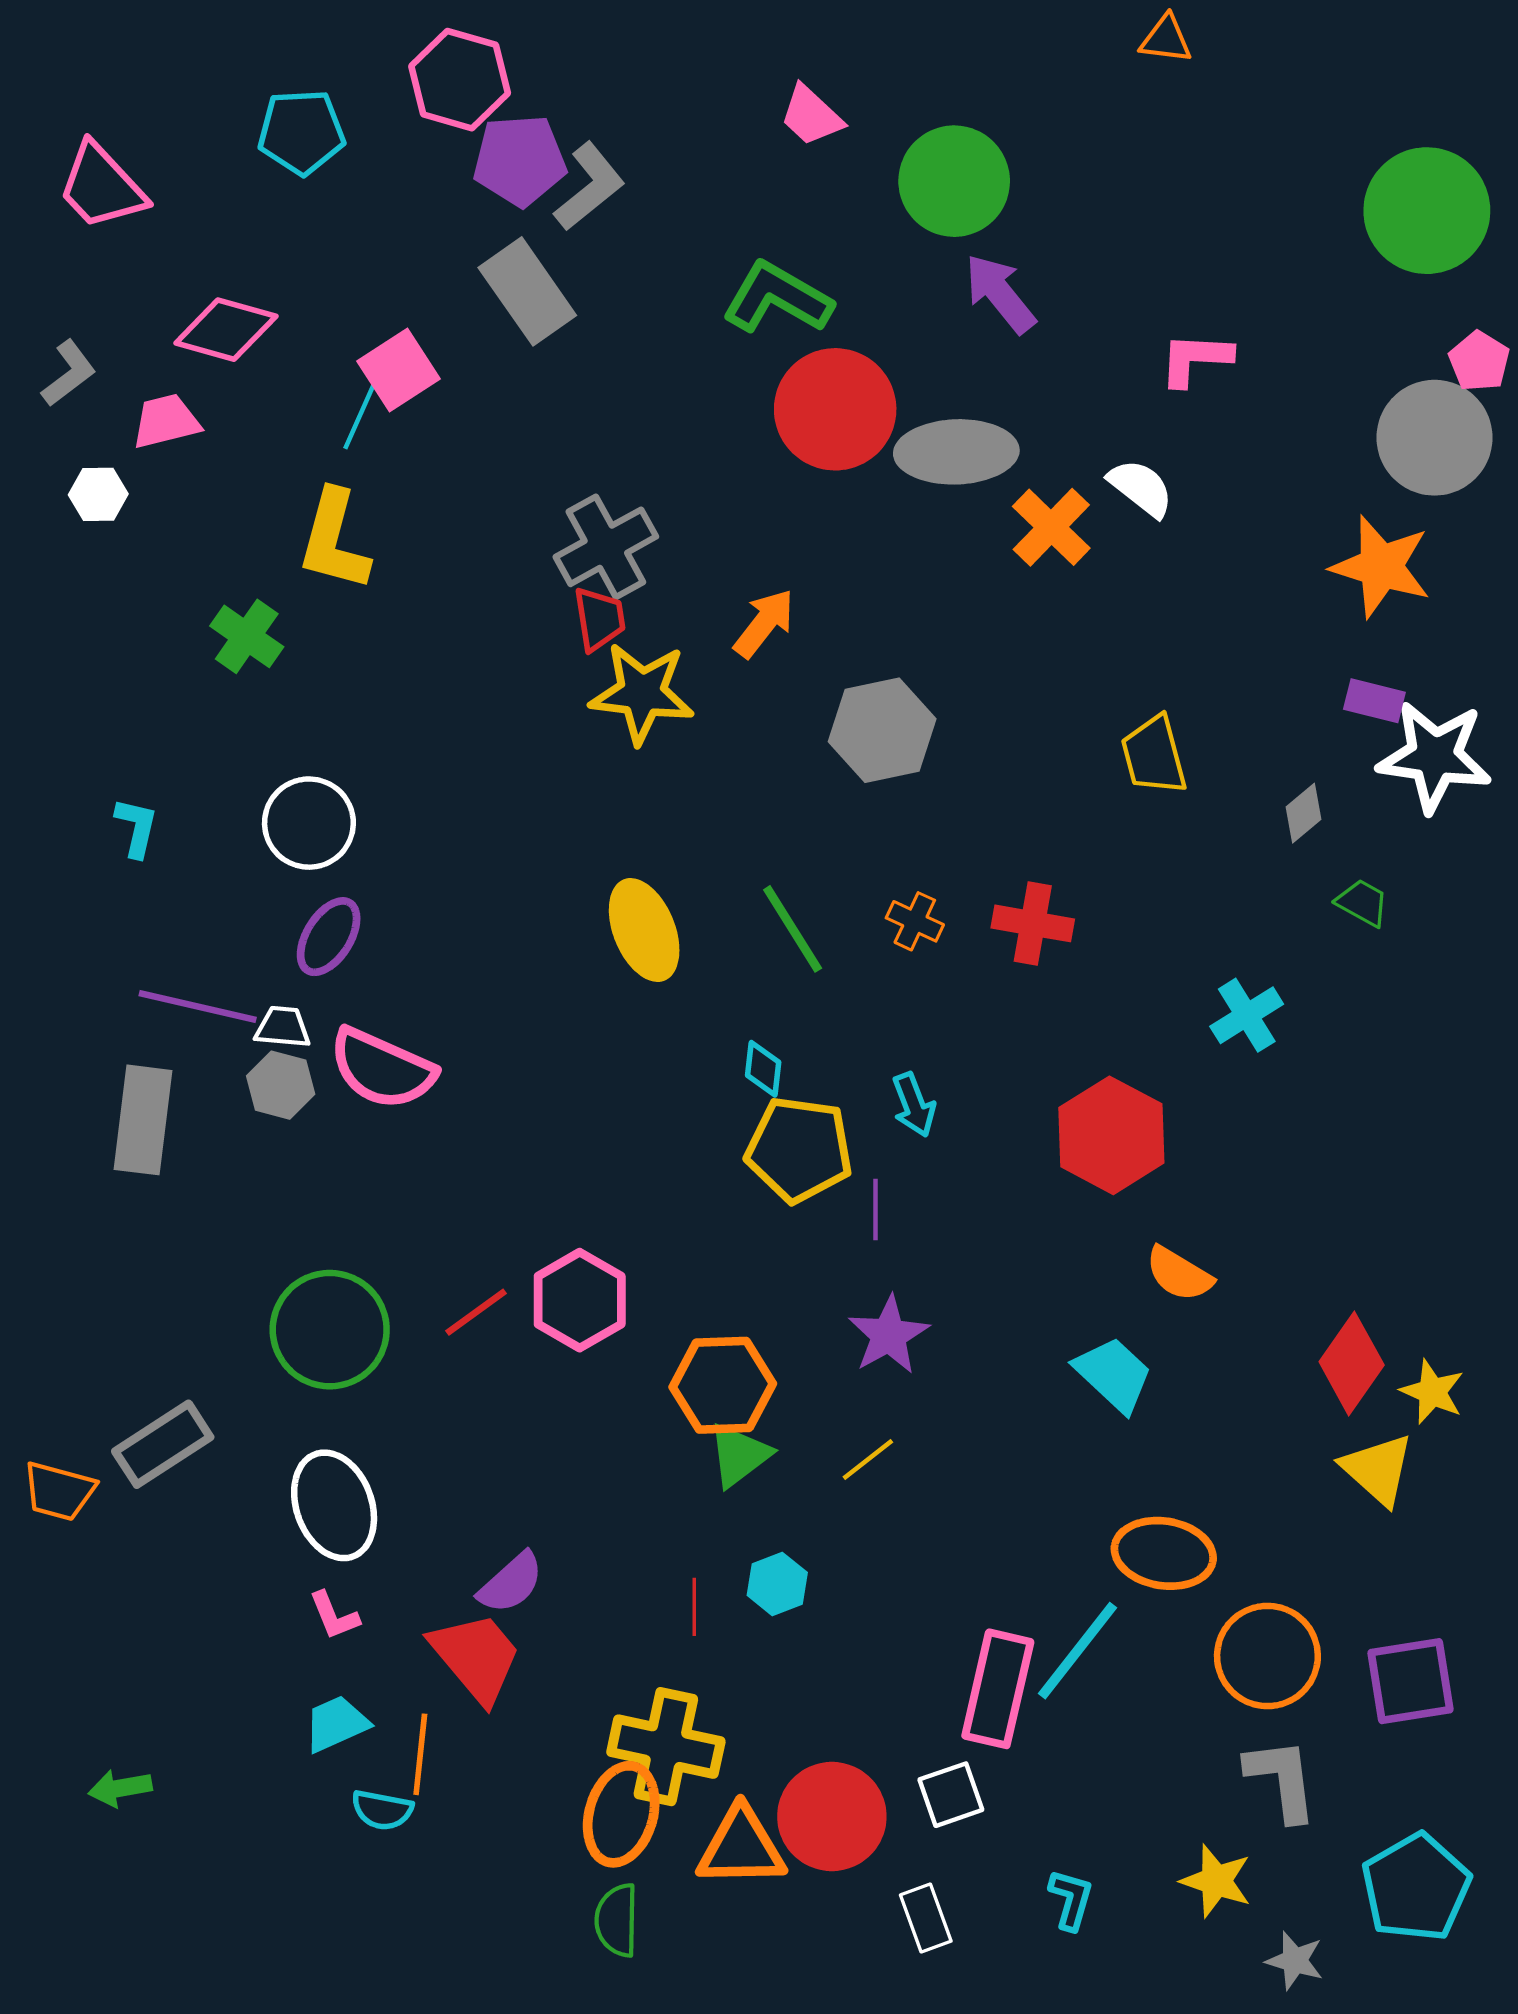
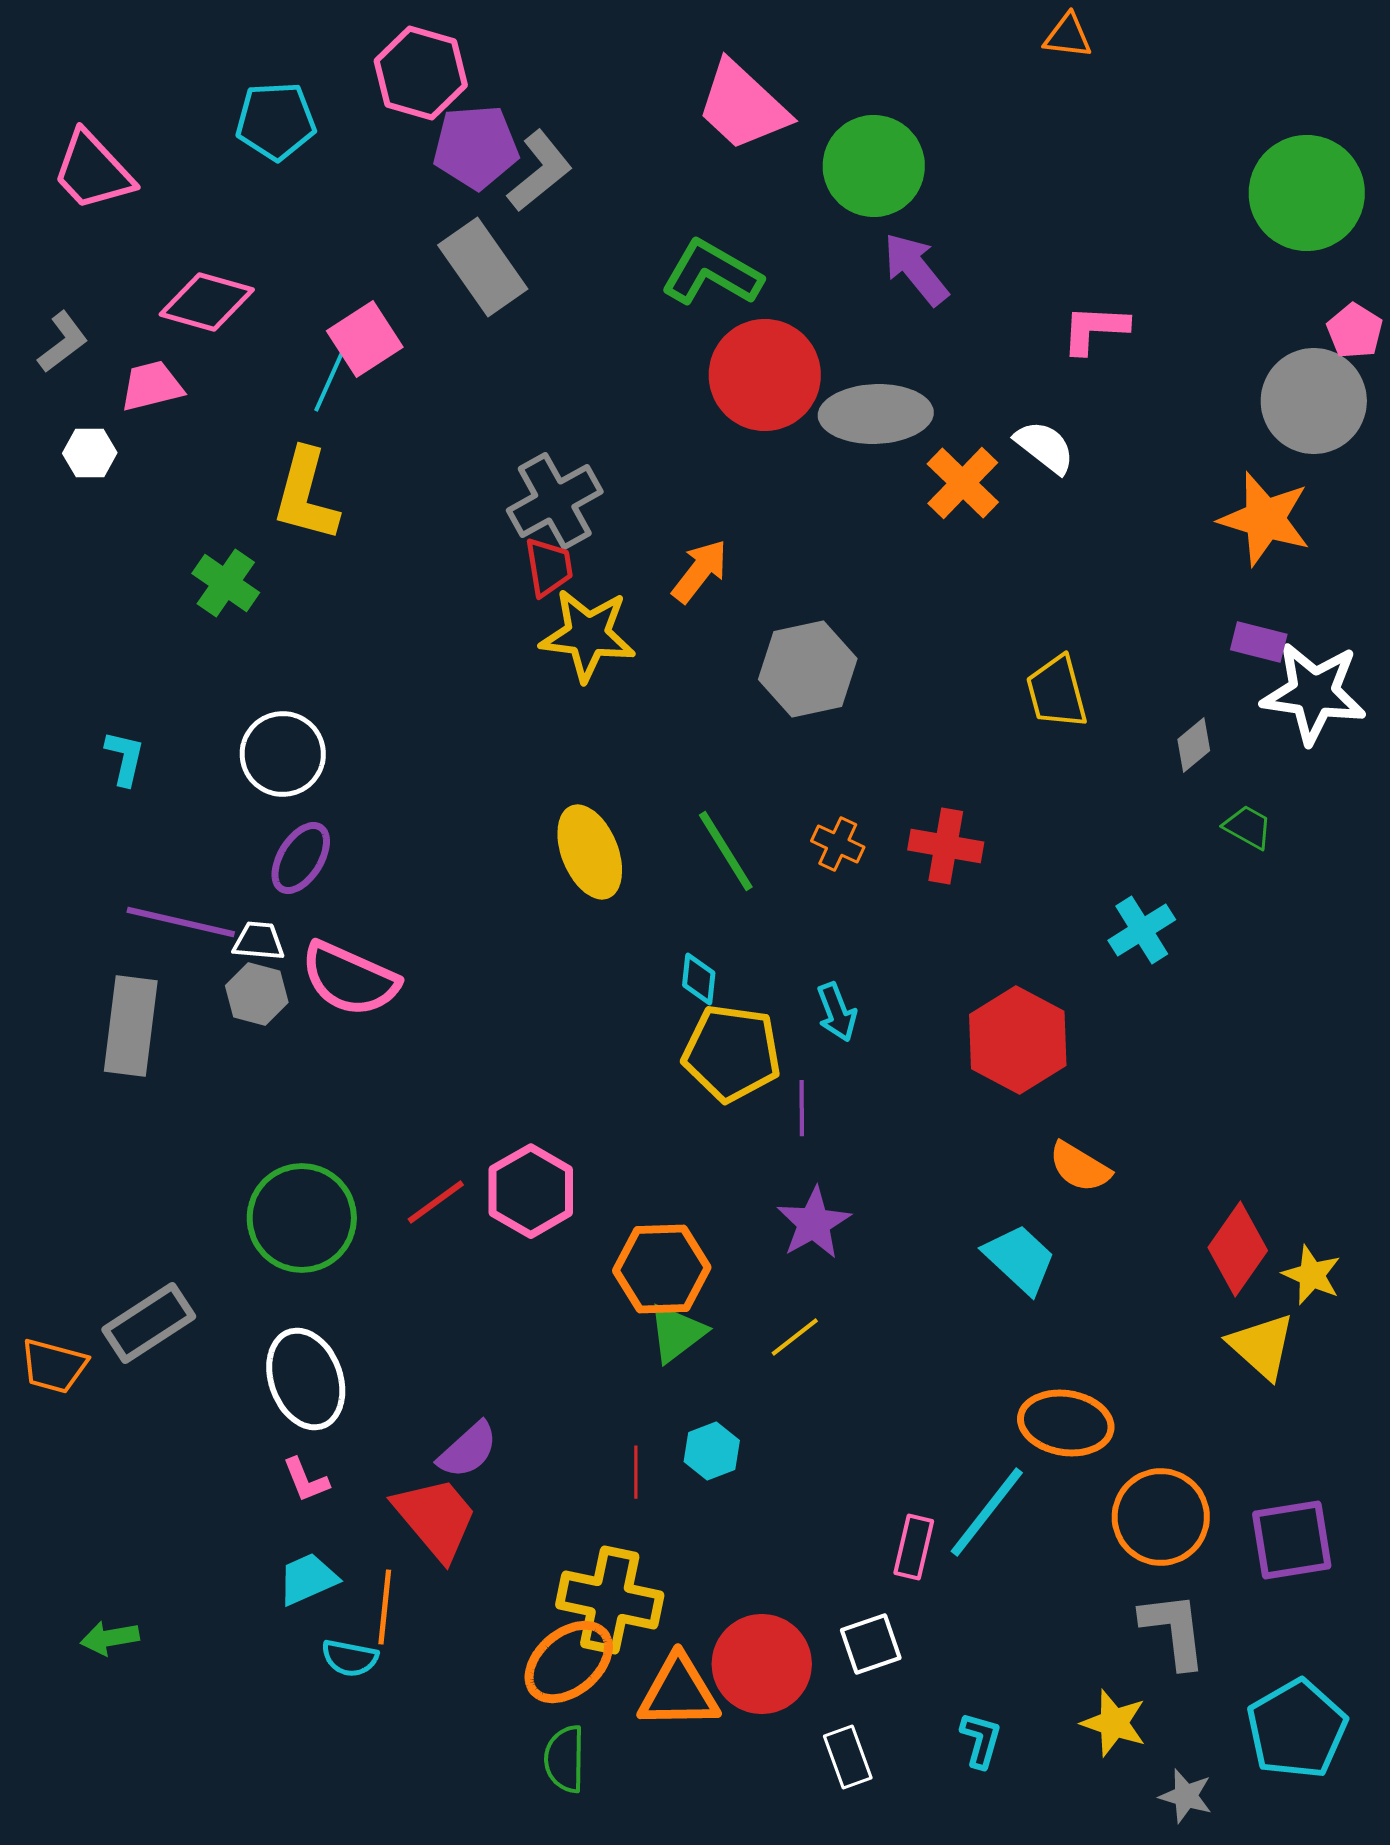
pink trapezoid: (811, 116) -> (743, 106), size x1.6
pink rectangle: (998, 1689) -> (914, 1547), size x0.6
orange ellipse: (621, 1814) -> (569, 1662), turned 34

